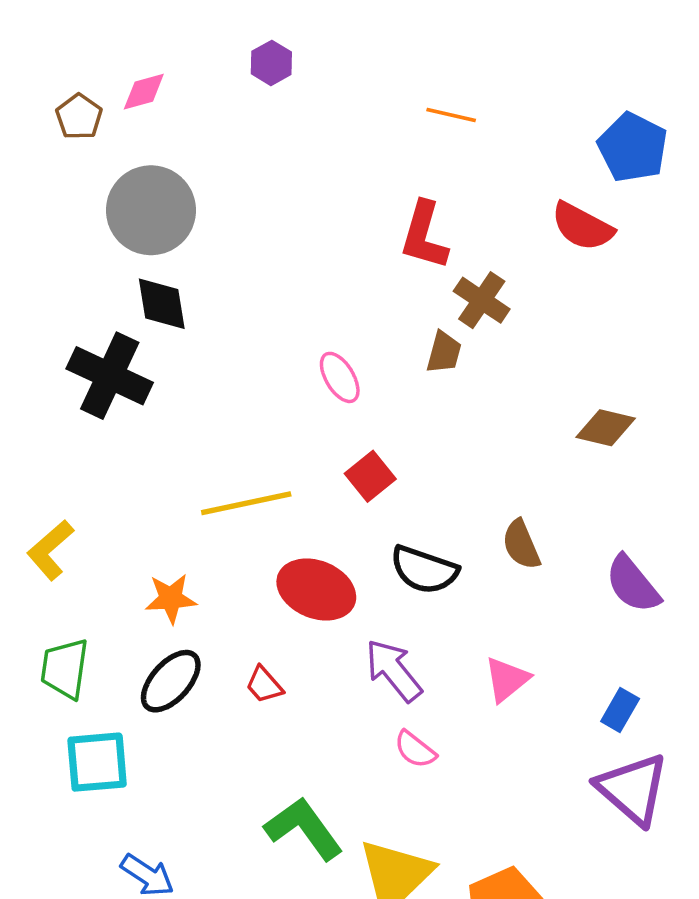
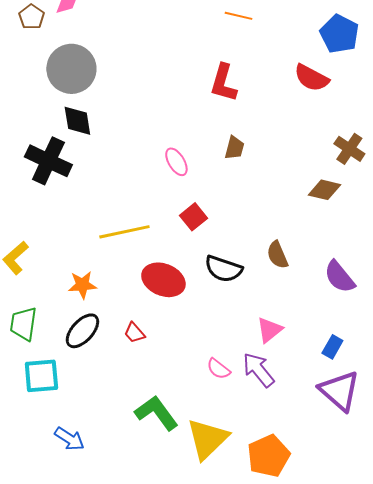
brown cross: (482, 300) -> (349, 149), moved
purple arrow: (394, 670) -> (258, 370), moved

